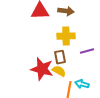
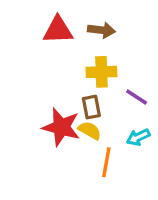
purple line: (87, 51) -> (137, 97), turned 48
cyan arrow: (82, 84) -> (138, 137), moved, turned -40

